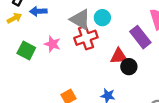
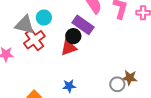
black circle: (129, 67) -> (73, 36), moved

